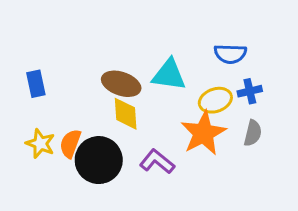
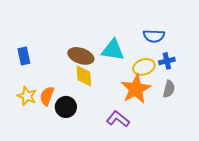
black circle: (99, 160) -> (66, 107), size x0.7
purple L-shape: (157, 162) -> (118, 119), moved

